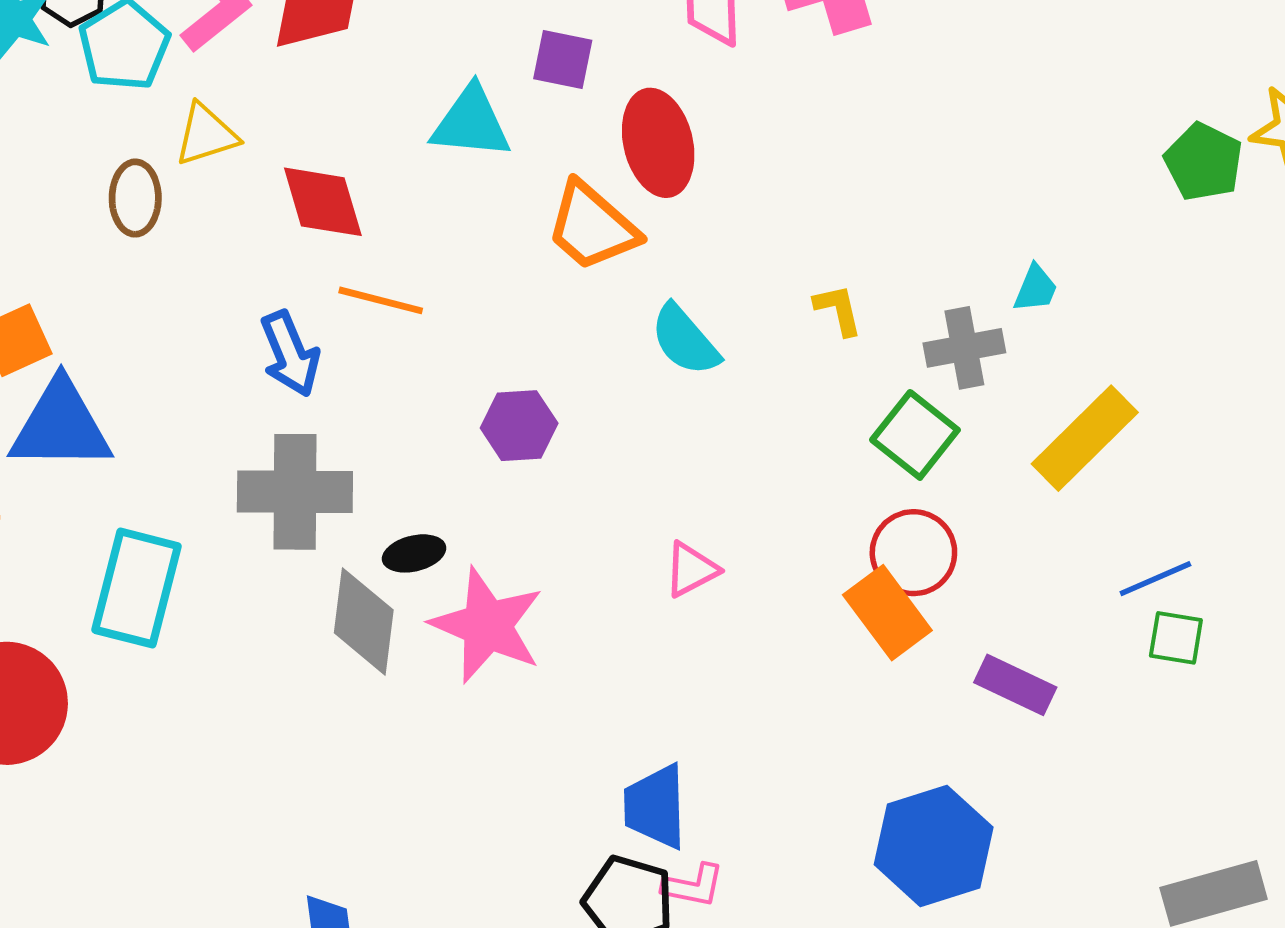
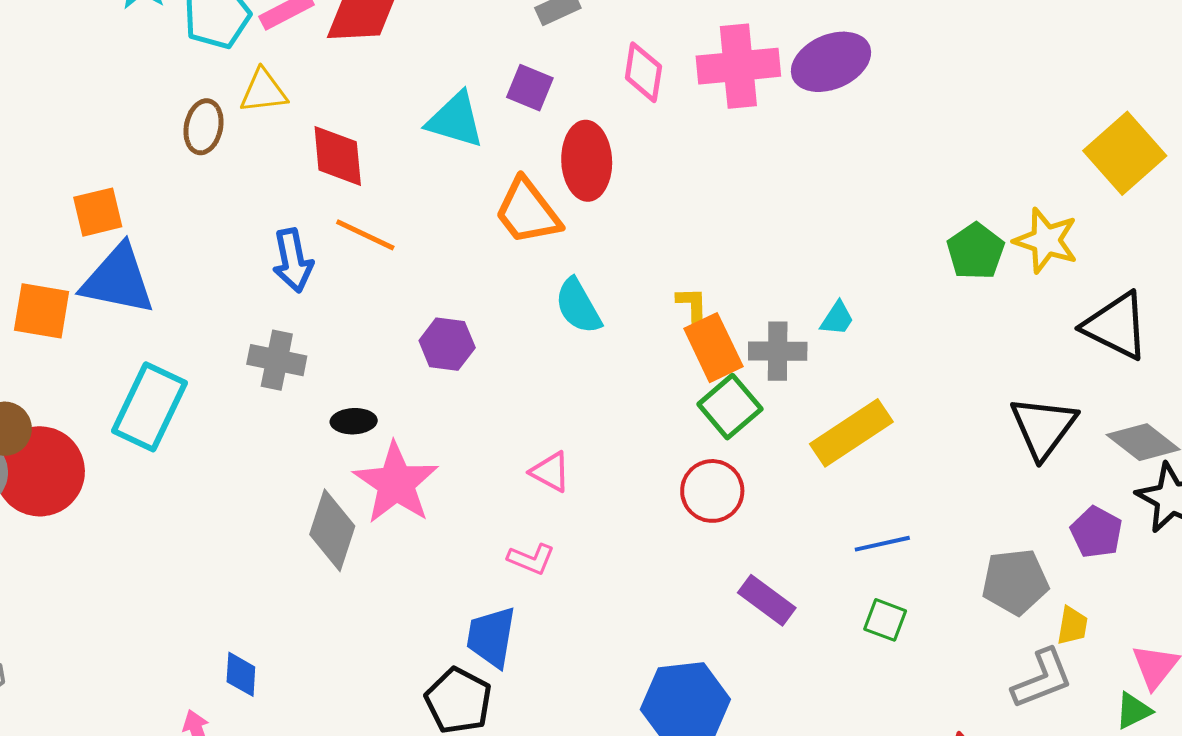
gray cross: (295, 492) -> (277, 360), size x0.7
pink triangle: (691, 570) -> (550, 472), turned 45
orange rectangle: (887, 613) -> (713, 348), moved
gray diamond: (364, 621) -> (332, 530), moved
green square: (1176, 638) -> (885, 620), moved
pink L-shape: (693, 886) -> (531, 559), moved

